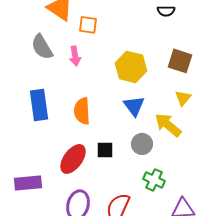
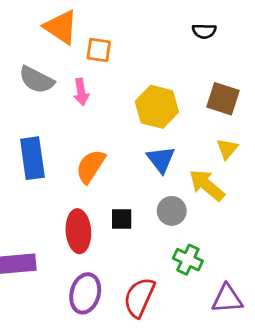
gray semicircle: (42, 47) -> (37, 80), turned -32
orange semicircle: (82, 111) -> (91, 166), turned 36
red ellipse: (73, 159) -> (78, 231), turned -40

